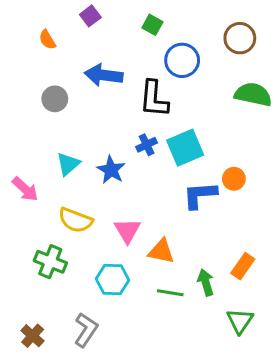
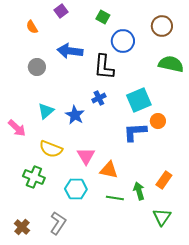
cyan square: (185, 148) -> (139, 100), moved

